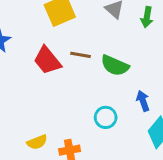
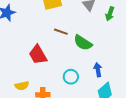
red trapezoid: (47, 60) -> (38, 55), moved

